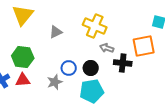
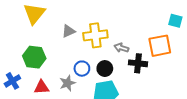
yellow cross: (95, 26) -> (95, 35), moved, turned -30
red triangle: (23, 80) -> (42, 87), moved

